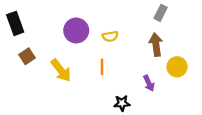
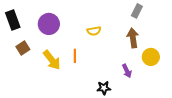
purple circle: (76, 30) -> (49, 24), moved
orange line: (102, 67) -> (75, 56), moved

